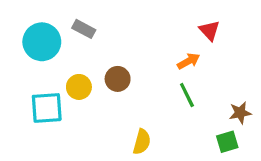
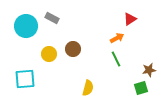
red triangle: (210, 31) -> (130, 19), turned 40
cyan square: (47, 108) -> (25, 79), moved

